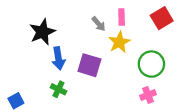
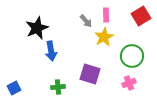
purple square: (89, 65) -> (90, 74), moved
green cross: (58, 89) -> (58, 87), moved, turned -32

